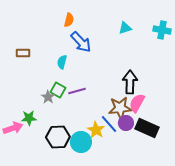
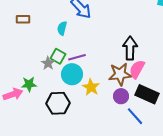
purple circle: (126, 123) -> (121, 96), moved
blue line: (109, 124) -> (135, 116), moved
yellow star: (96, 130) -> (91, 87), moved
cyan circle: (81, 142) -> (72, 74), moved

